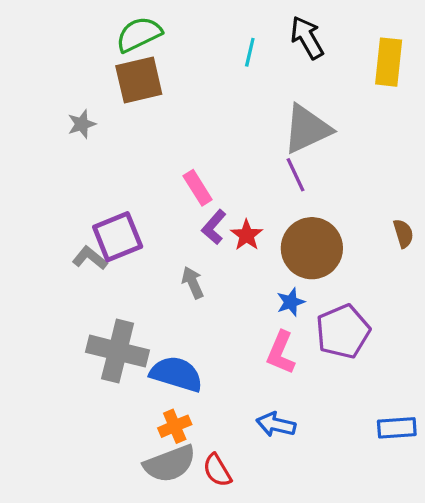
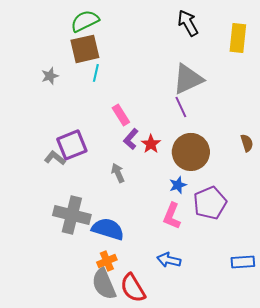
cyan line: (250, 52) -> (96, 73), moved
gray semicircle: (170, 464) -> (104, 284), turned 88
red semicircle: (217, 470) -> (133, 288), size x1.4

